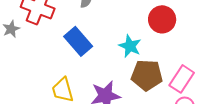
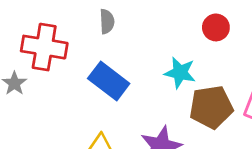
red circle: (162, 19) -> (216, 27), size x0.7

